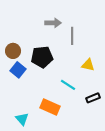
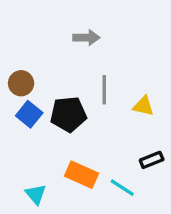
gray line: (72, 36) -> (104, 90), moved
black pentagon: (42, 57) -> (68, 114), moved
cyan line: (68, 85) -> (122, 188), moved

